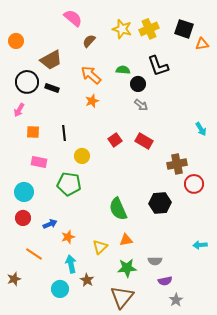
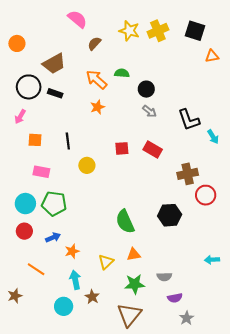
orange triangle: (202, 44) -> (212, 56), moved
black L-shape: (158, 66) -> (189, 120), moved
green semicircle: (123, 70) -> (122, 73), moved
red square: (115, 140) -> (122, 148), turned 32
green pentagon: (69, 184) -> (54, 204), moved

